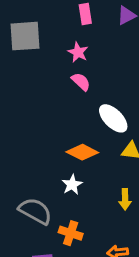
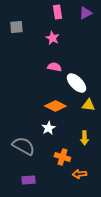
gray square: (25, 36) -> (16, 27), size x0.6
pink semicircle: (81, 82) -> (54, 67), moved, turned -32
orange cross: (71, 233) -> (62, 157), moved

